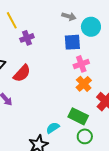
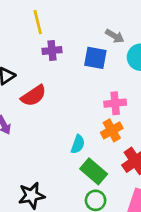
blue square: (72, 42) -> (95, 58), moved
cyan semicircle: (53, 128) -> (78, 144), moved, turned 128

